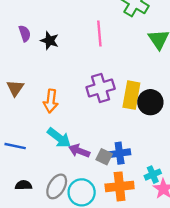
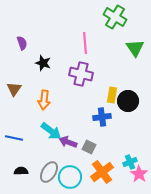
black star: (50, 41) -> (43, 63), moved
purple cross: (101, 88) -> (81, 74), moved, turned 30
yellow rectangle: (131, 95) -> (112, 95), size x0.7
blue cross: (120, 153) -> (102, 117), moved
orange cross: (120, 186) -> (102, 172), turned -30

